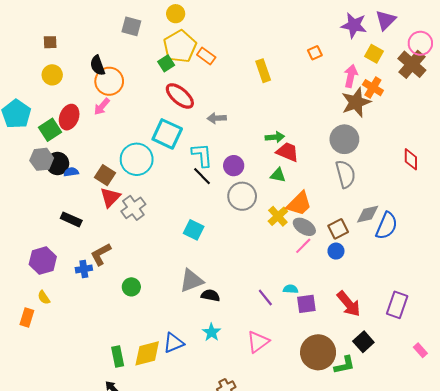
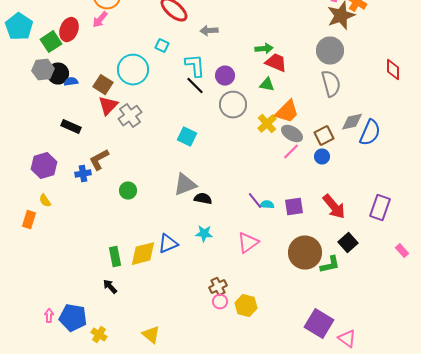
cyan square: (167, 134) -> (162, 46), size x0.5
cyan semicircle: (291, 289) -> (267, 205), moved
cyan star: (211, 332) -> (204, 234), turned -30

